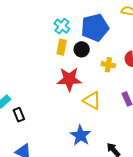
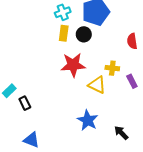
cyan cross: (62, 26) -> (63, 12), turned 35
yellow cross: (108, 65) -> (112, 68), moved

